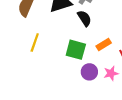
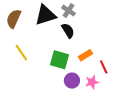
yellow line: (35, 43) -> (21, 53), turned -54

